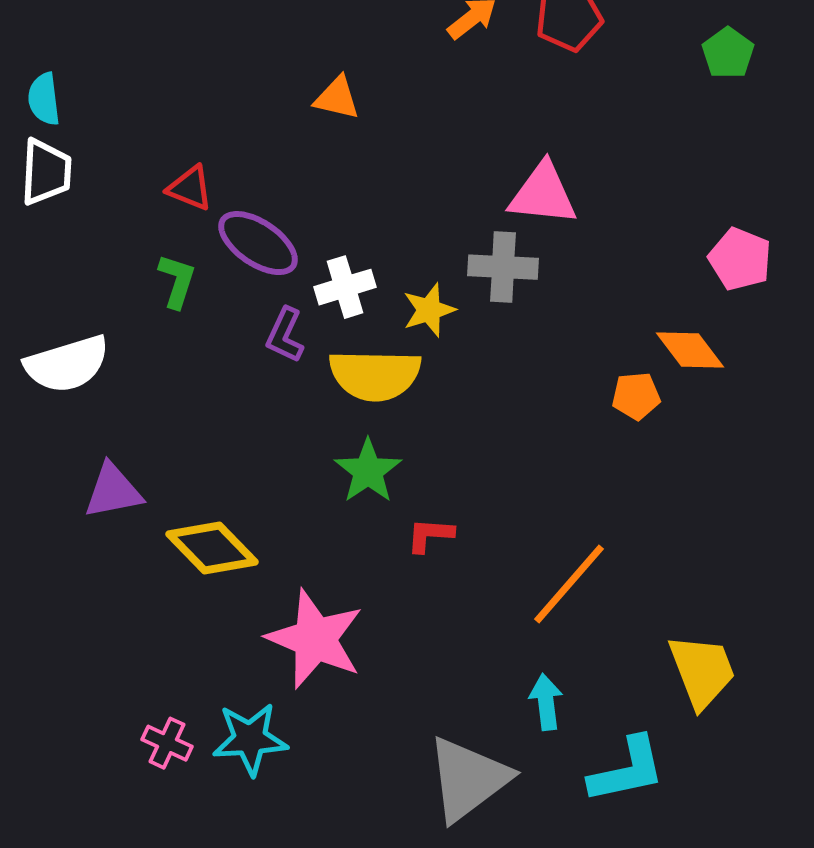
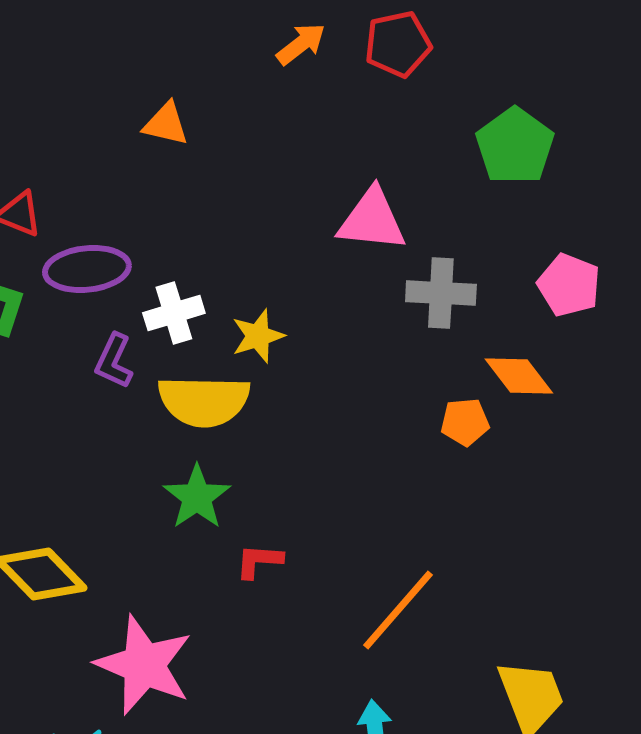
green pentagon: (728, 53) -> (515, 146), moved, size x1.5
purple ellipse: (258, 243) -> (87, 269), turned -40
gray cross: (503, 267) -> (441, 293), moved

